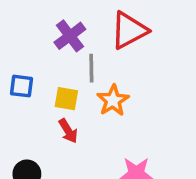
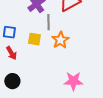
red arrow: (68, 131) -> (11, 53), moved

